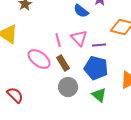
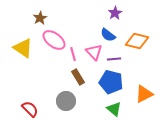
blue semicircle: (81, 11) -> (108, 35), moved
pink ellipse: (39, 59) -> (54, 40), moved
gray circle: (68, 87) -> (66, 101), moved

